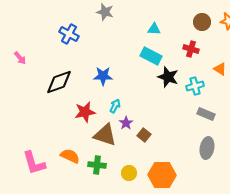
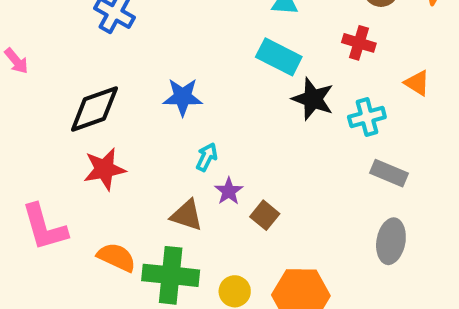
red star: (85, 112) -> (104, 169), moved
brown triangle: (105, 135) -> (187, 215), size x0.7
pink L-shape: (34, 163) -> (44, 227), moved
green cross: (97, 165) -> (171, 275), size x1.5

